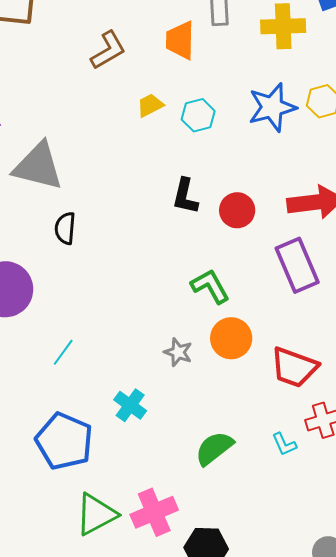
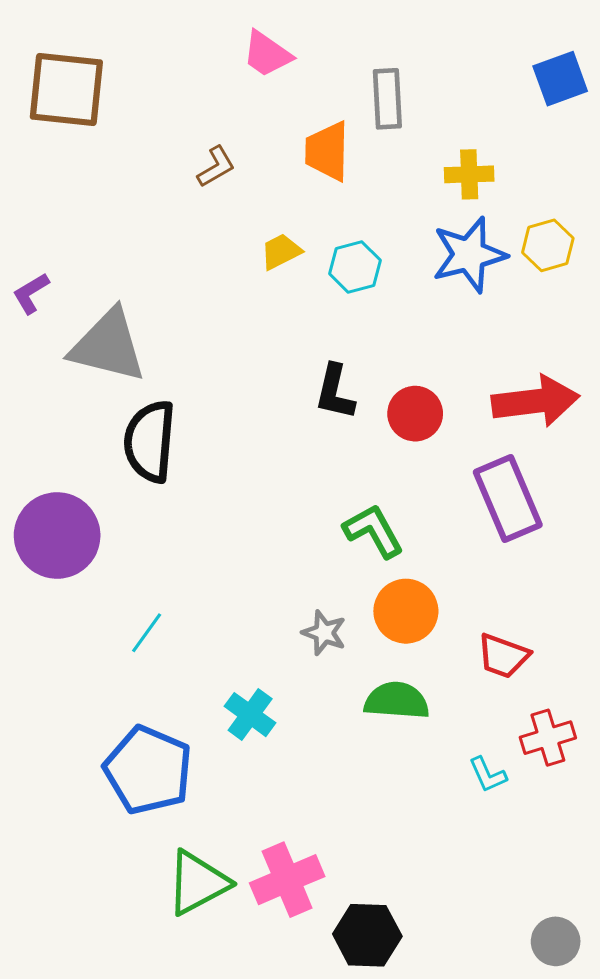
yellow cross: (283, 26) -> (469, 174), moved, size x0.7
brown L-shape: (108, 50) -> (216, 167), size x0.7
black semicircle: (65, 228) -> (150, 441), size x1.6
red trapezoid: (294, 367) -> (503, 656), size x0.7
green semicircle: (214, 448) -> (397, 701), moved, turned 42

